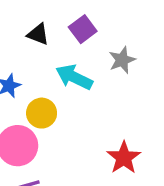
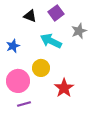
yellow circle: (42, 113) -> (41, 68), moved
red star: (124, 158) -> (64, 88), moved

